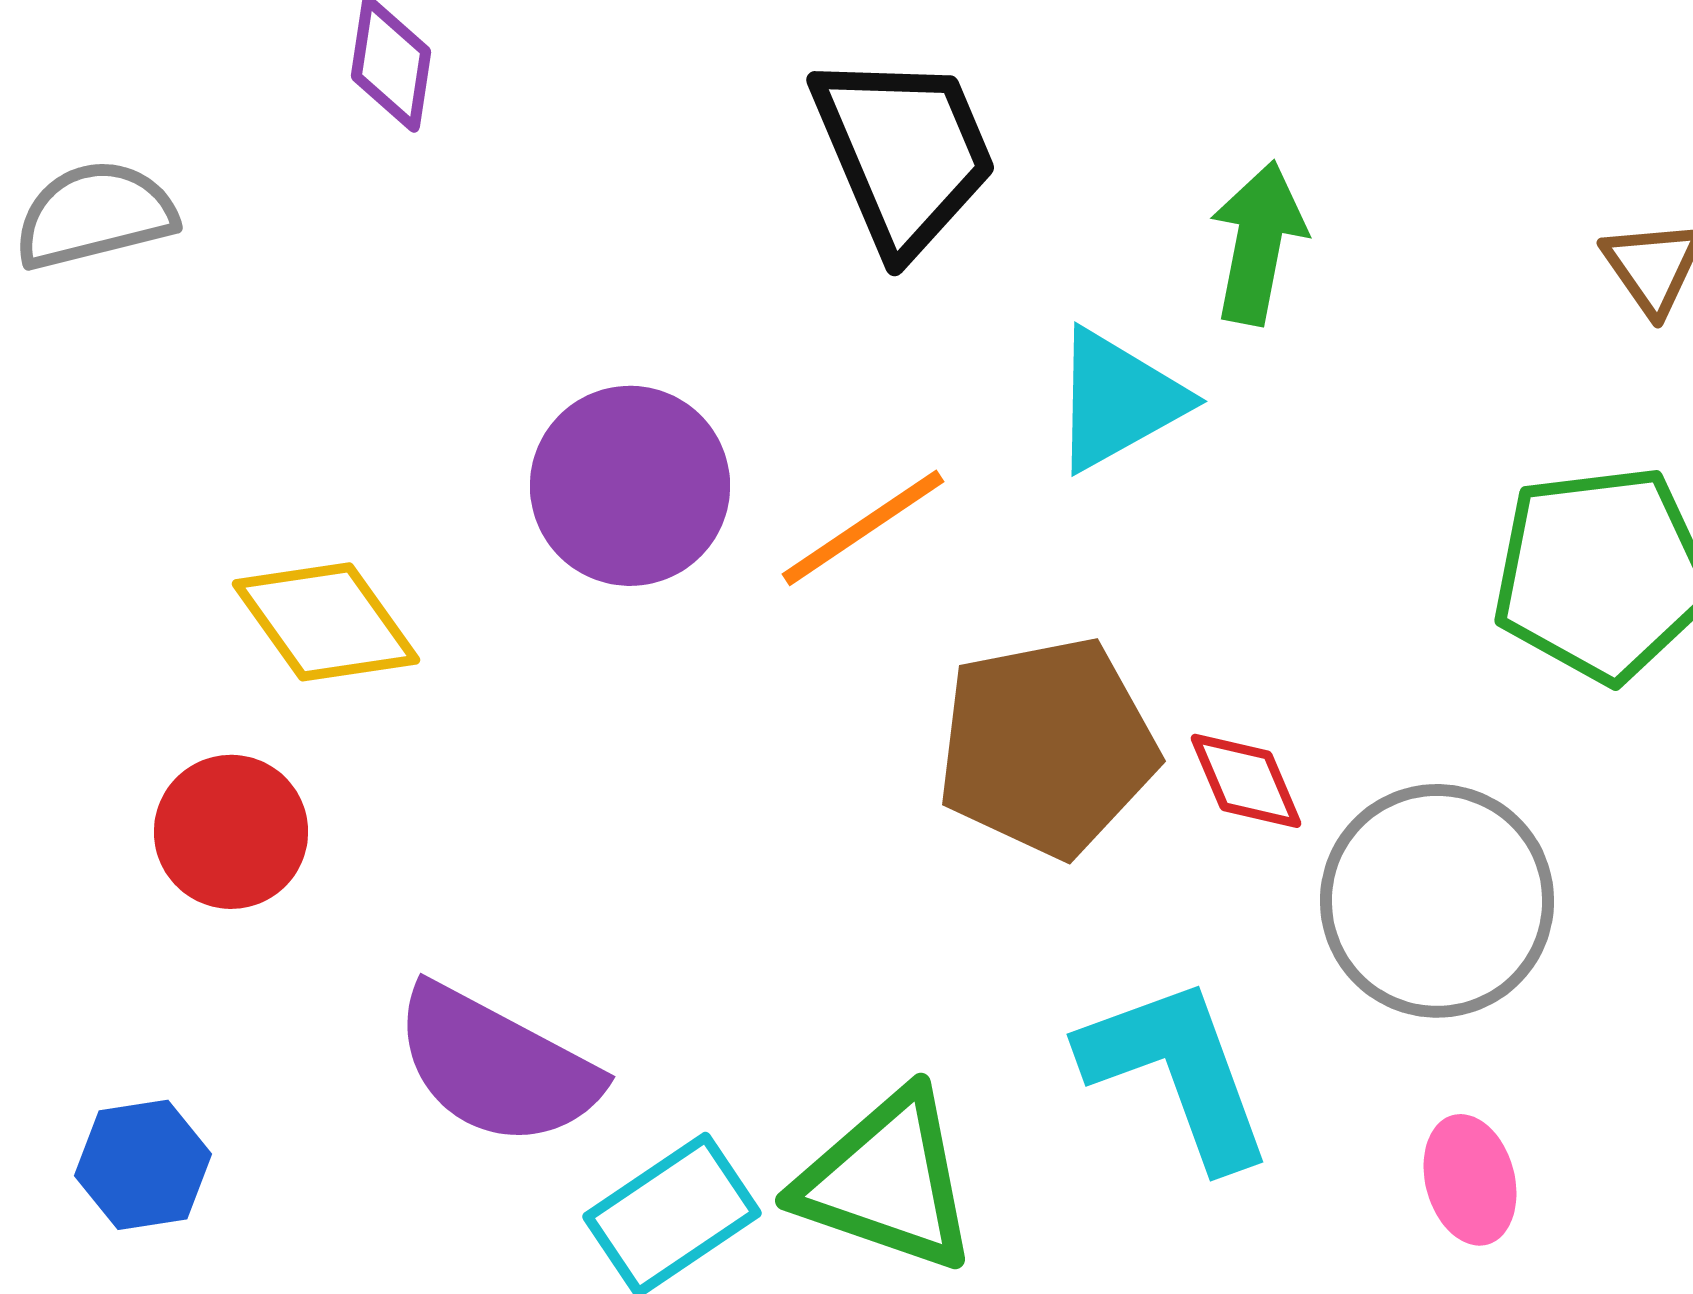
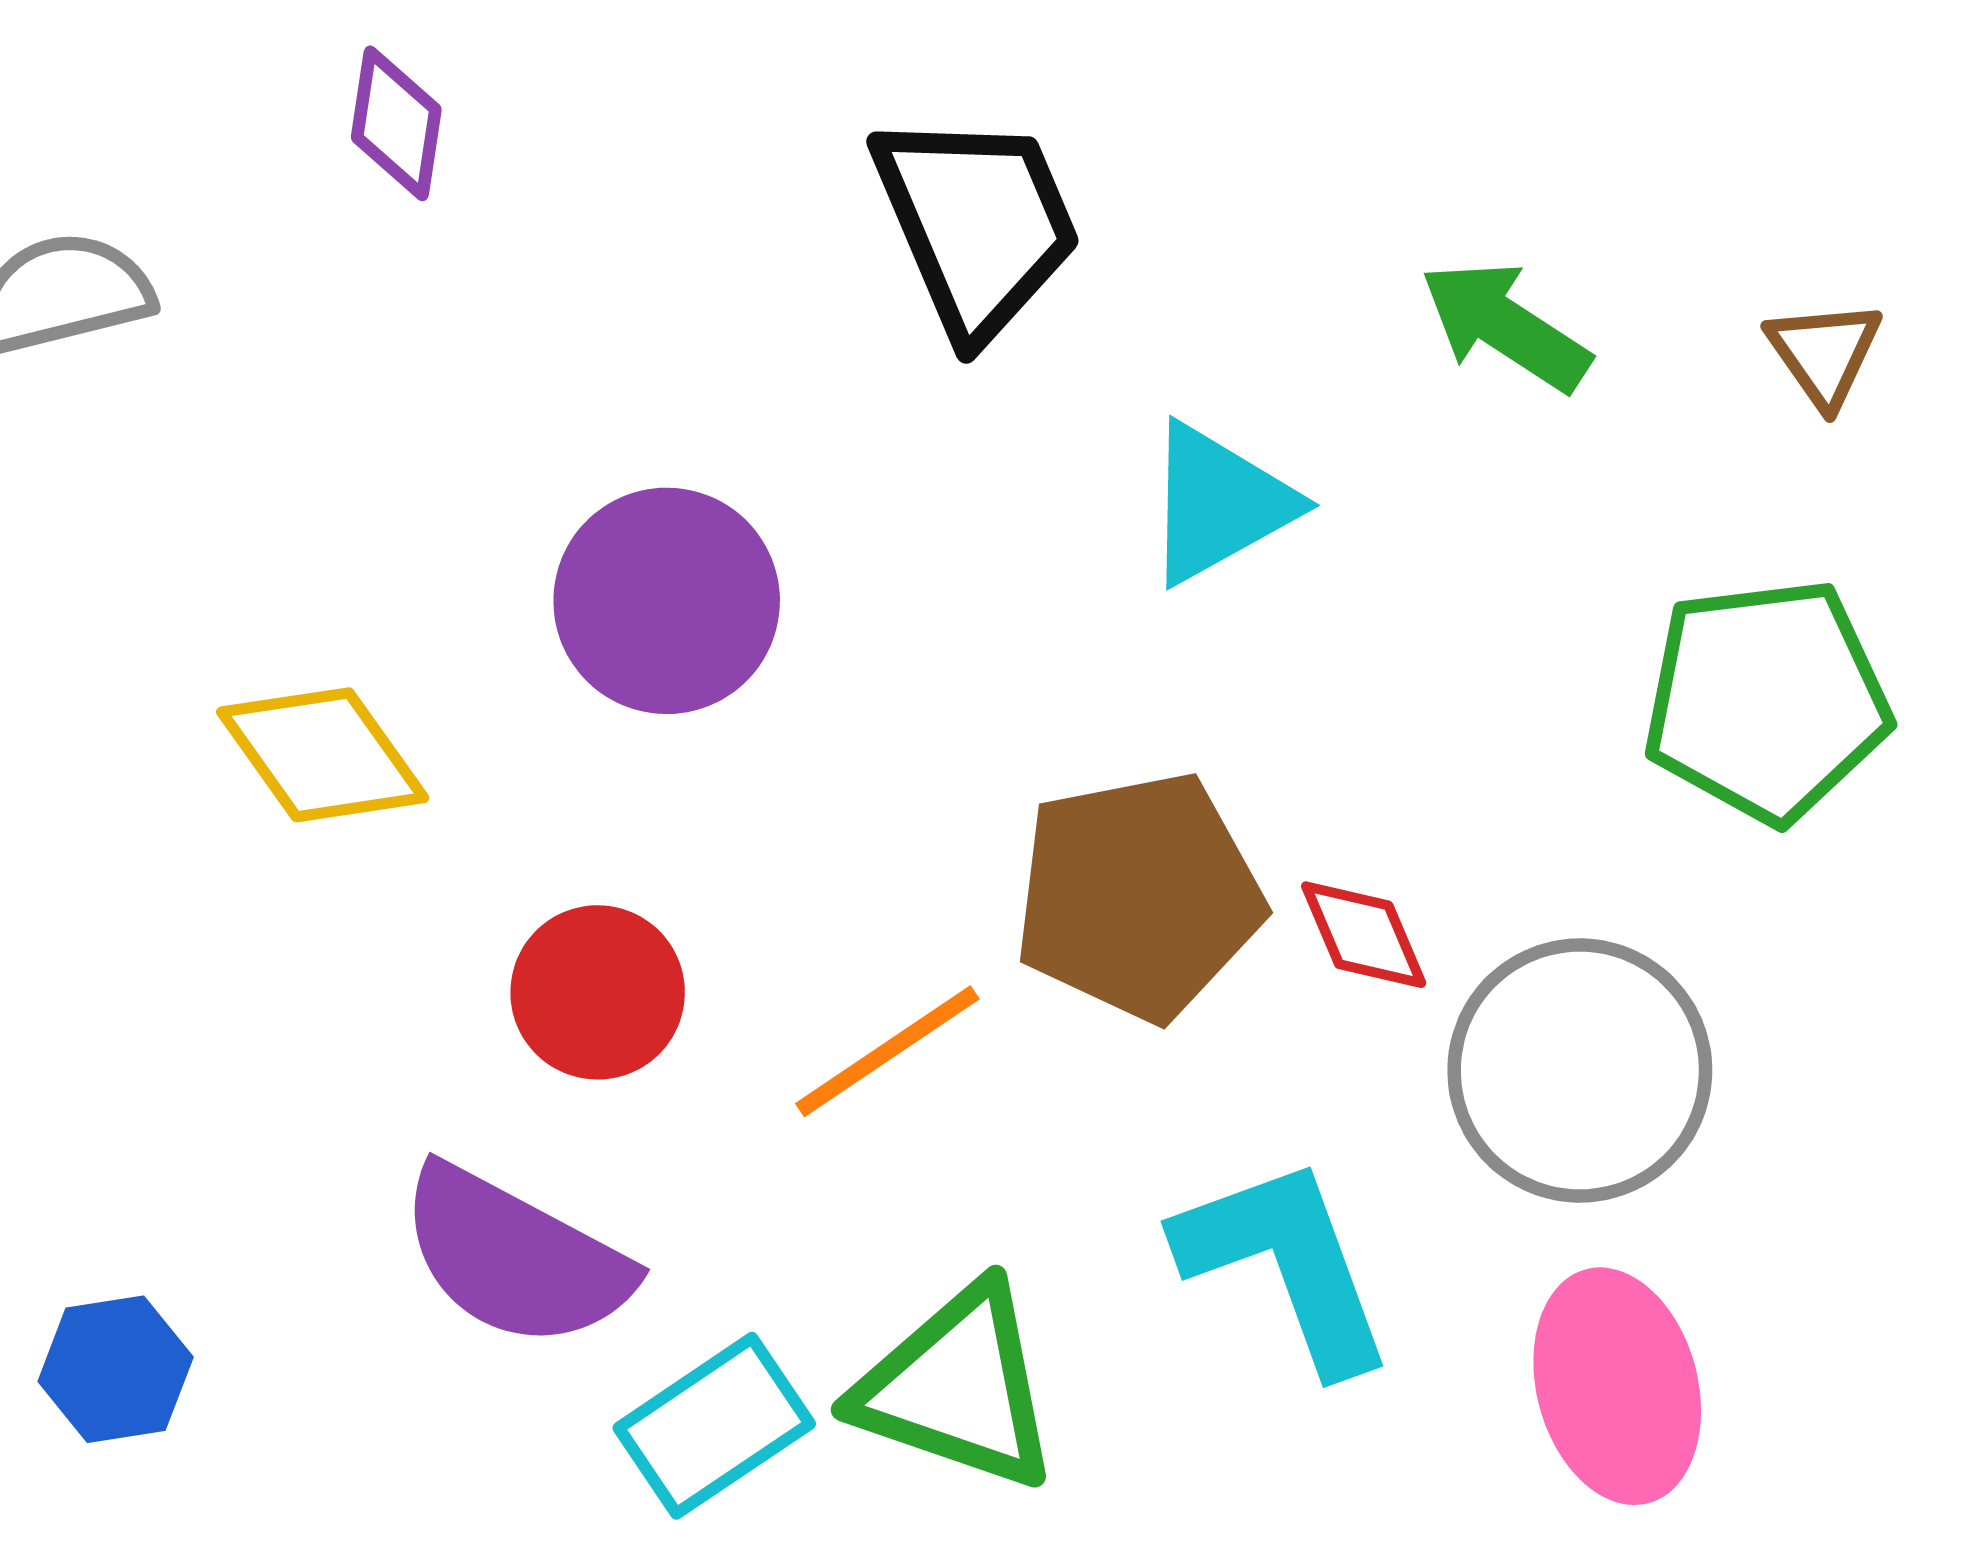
green arrow: (1258, 243) -> (1505, 326), moved, turned -68
orange line: (863, 528) -> (887, 1051), moved
red circle: (231, 832) -> (598, 992), moved
pink ellipse: (1470, 1180) -> (1617, 1386), size x1.6

